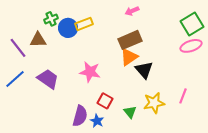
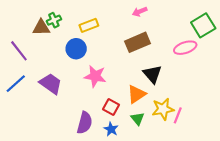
blue circle: (68, 28) -> (76, 49), moved
brown triangle: (38, 40) -> (41, 28), moved
pink ellipse: (191, 46) -> (185, 48), moved
orange triangle: (129, 57) -> (136, 94), moved
pink line: (183, 96) -> (178, 115), moved
blue star: (97, 121) -> (111, 129), moved

